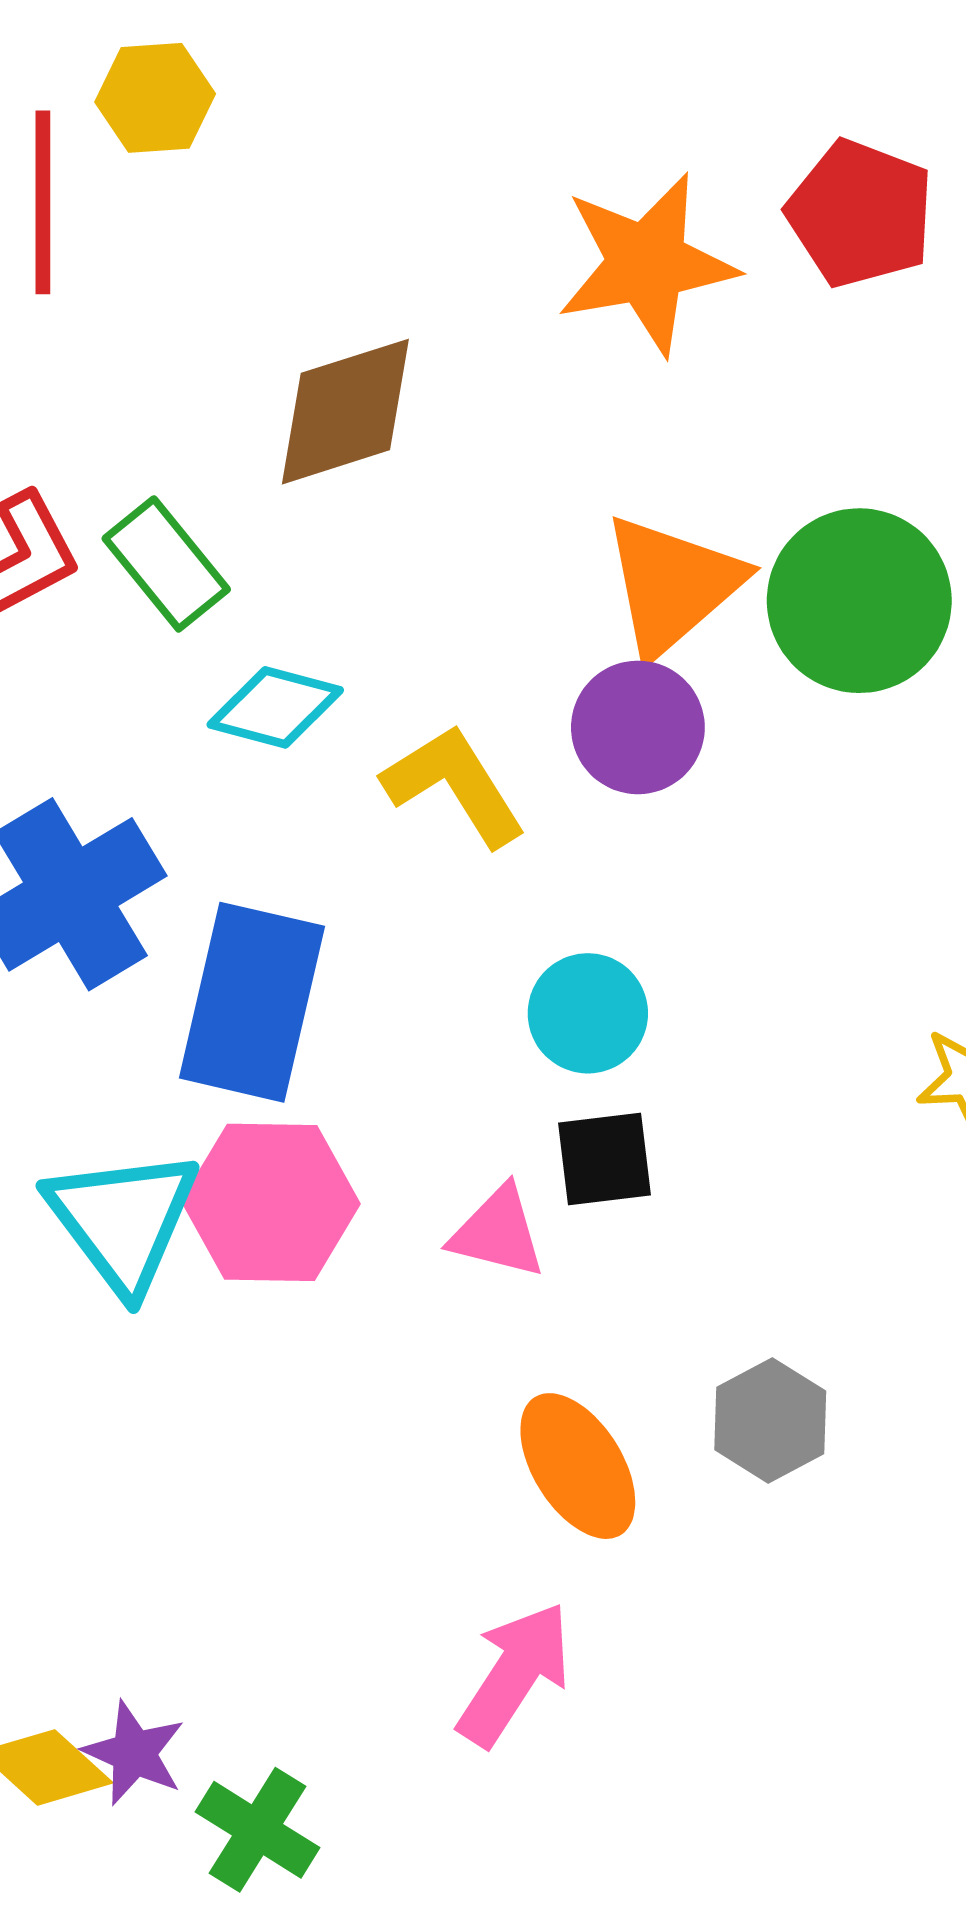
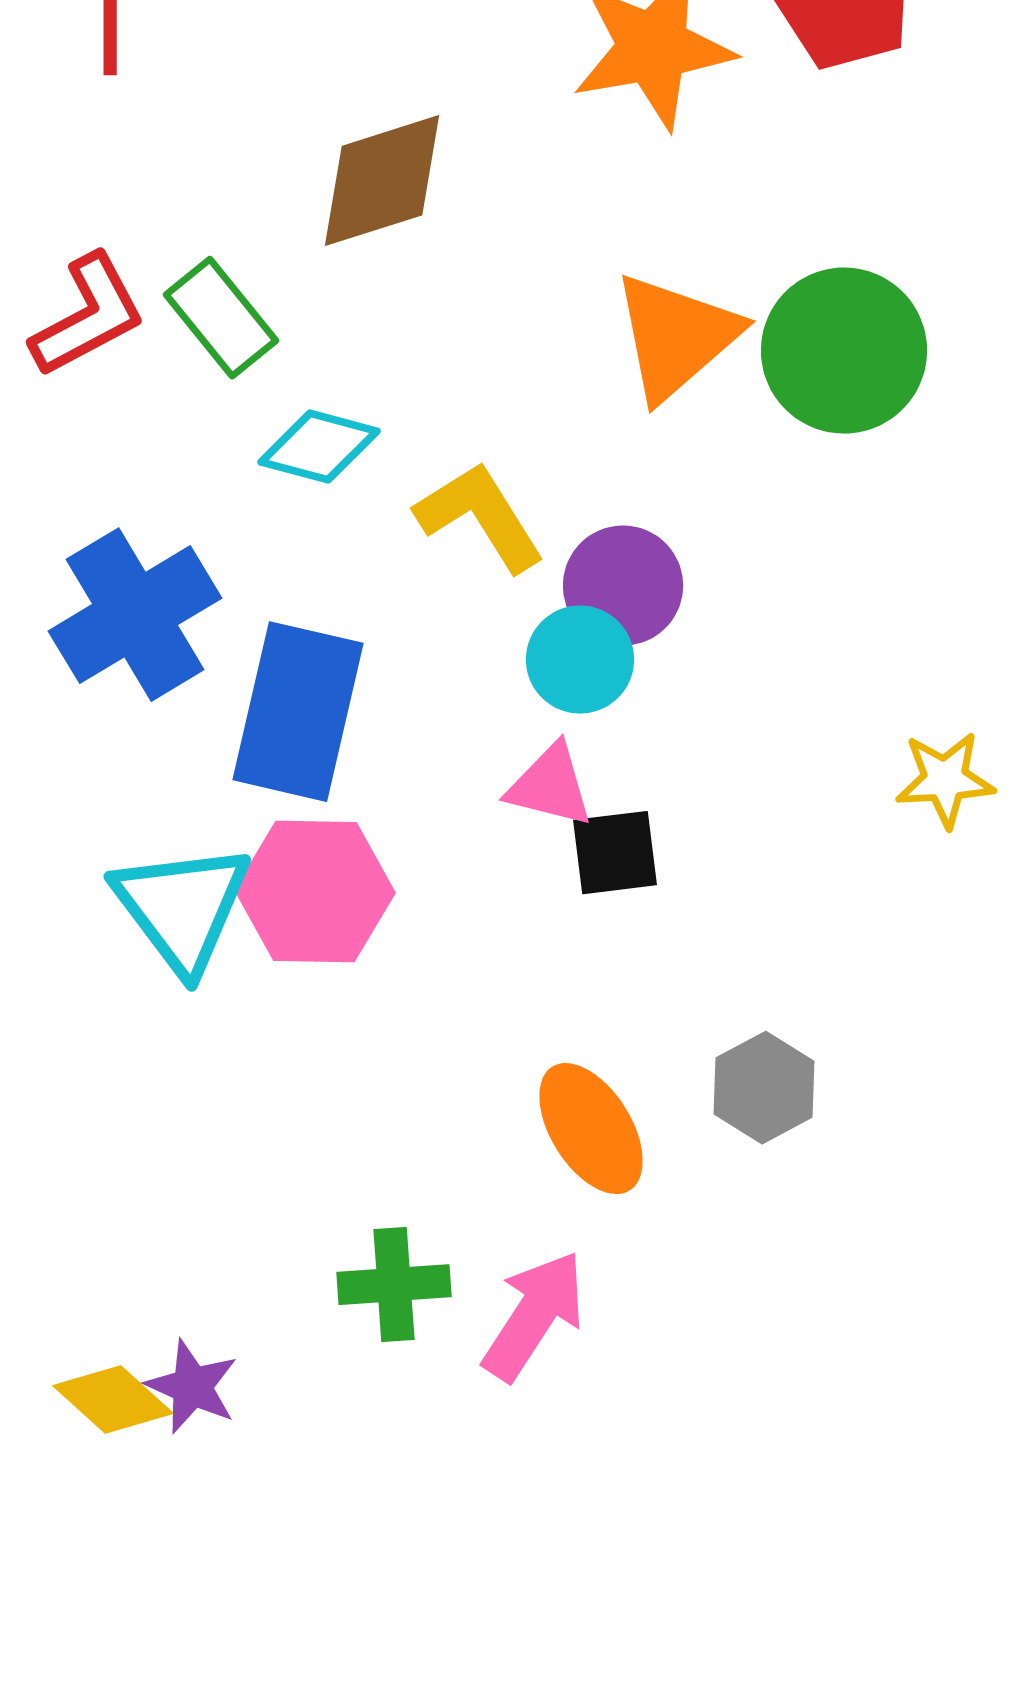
purple circle: (638, 727) -> (623, 586), moved
cyan circle: (588, 1013) -> (580, 660), moved
pink triangle: (498, 1232) -> (550, 786), moved
green cross: (257, 1830) -> (394, 1285), moved, turned -36

